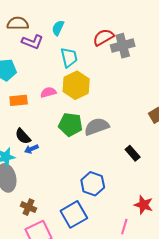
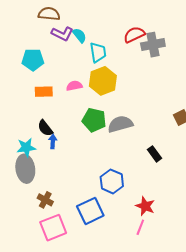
cyan semicircle: (58, 28) -> (79, 35), moved, turned 112
blue arrow: (31, 149) -> (53, 142), turned 112
red star: (144, 205) -> (145, 206), moved

